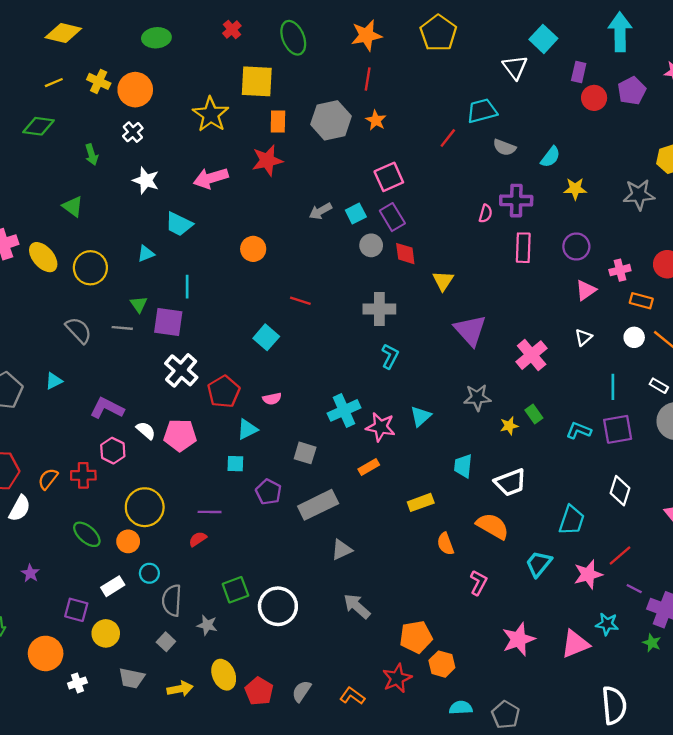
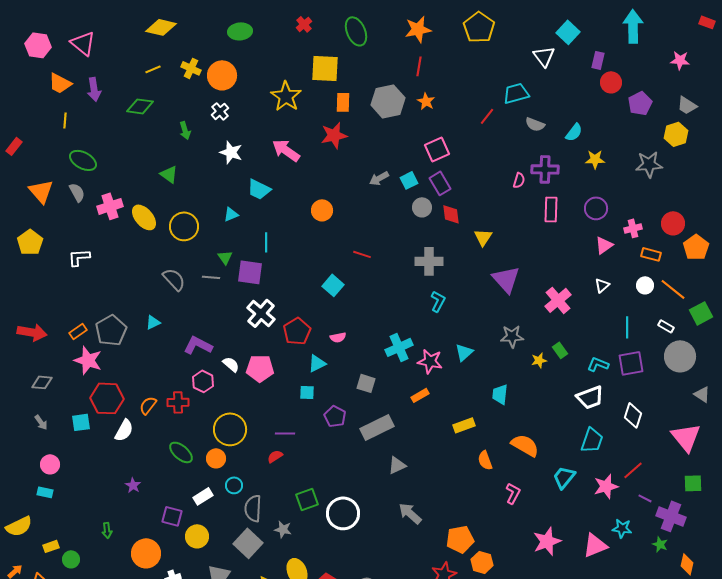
purple pentagon: (632, 91) -> (640, 103), moved
pink arrow: (211, 178) -> (286, 150), turned 52
white trapezoid: (510, 482) -> (590, 397), moved
gray square: (166, 642) -> (248, 543), size x1.8

